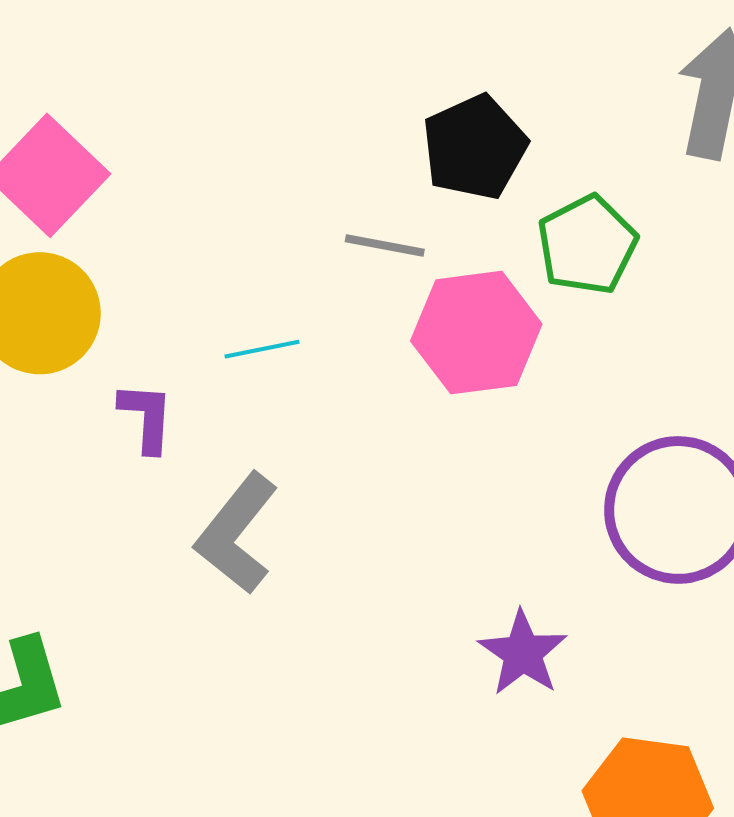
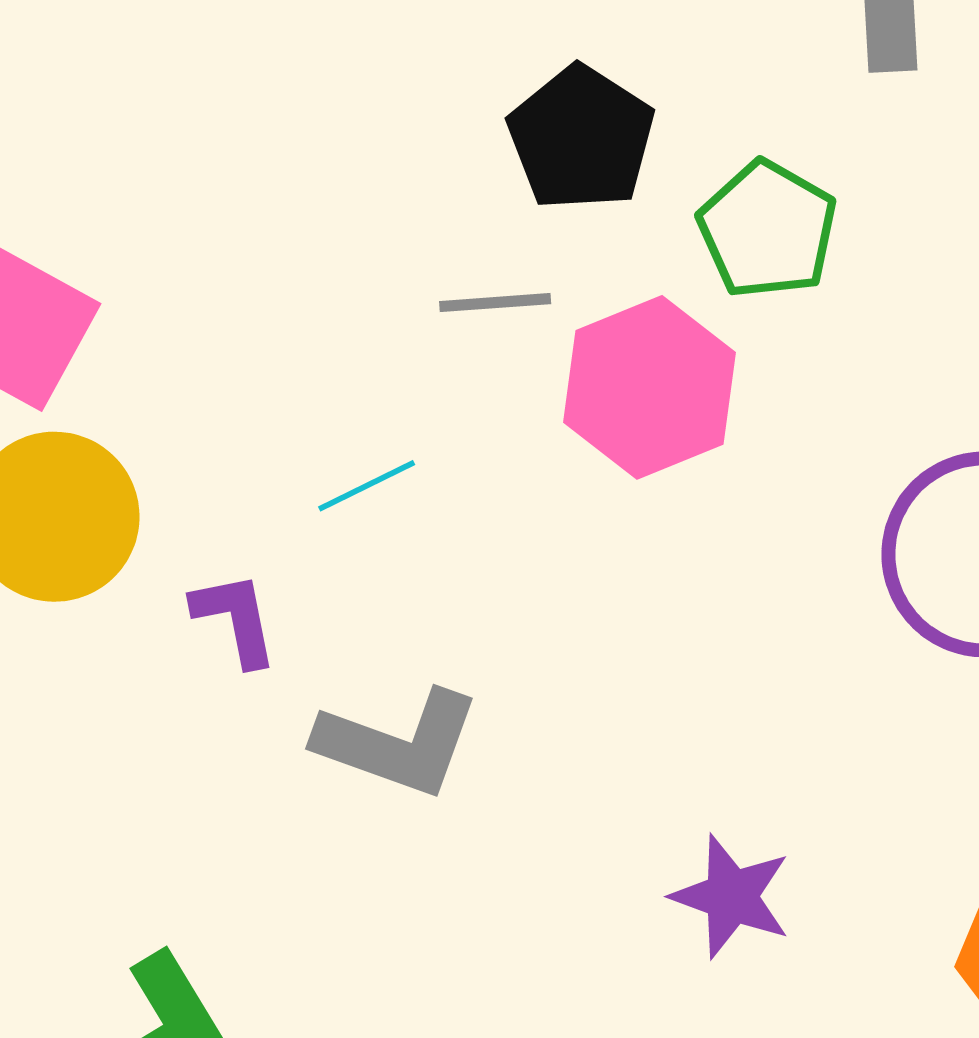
gray L-shape: (237, 533) -> (398, 743), turned -94
purple star: (523, 653) -> (731, 896), moved

